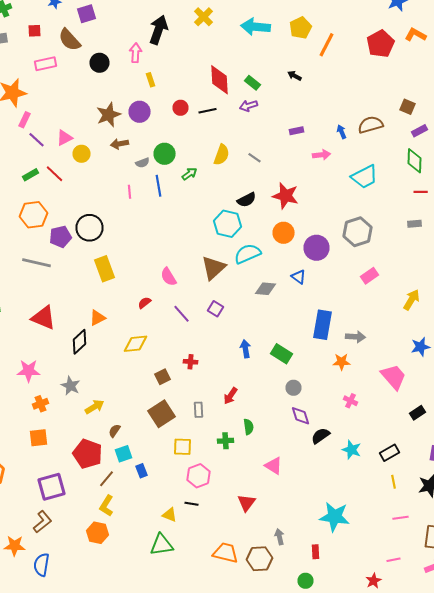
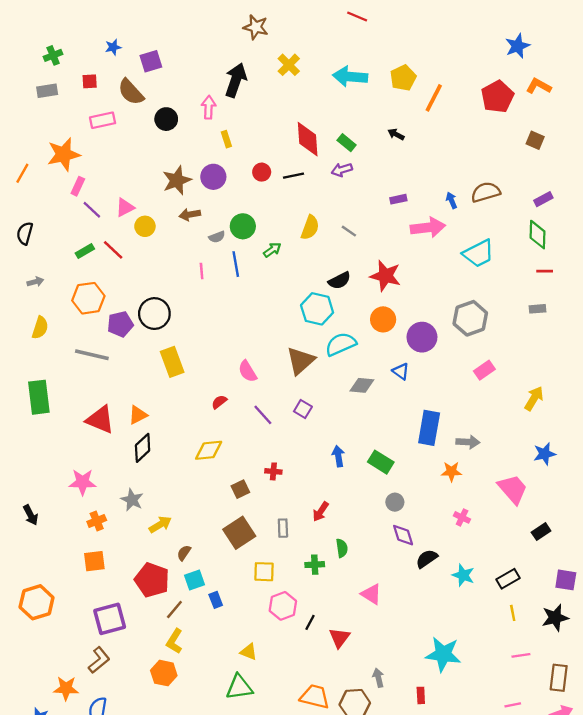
brown square: (408, 107) -> (535, 140), moved
pink arrow: (322, 155) -> (428, 227), size x1.6
orange triangle: (98, 318) -> (138, 415), moved
black line: (192, 504) -> (310, 622), moved, turned -72

